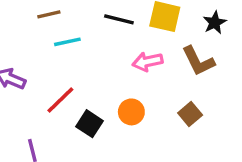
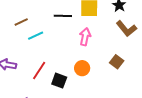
brown L-shape: (198, 61) -> (126, 29), moved
pink arrow: (148, 62) -> (85, 37), turned 126

